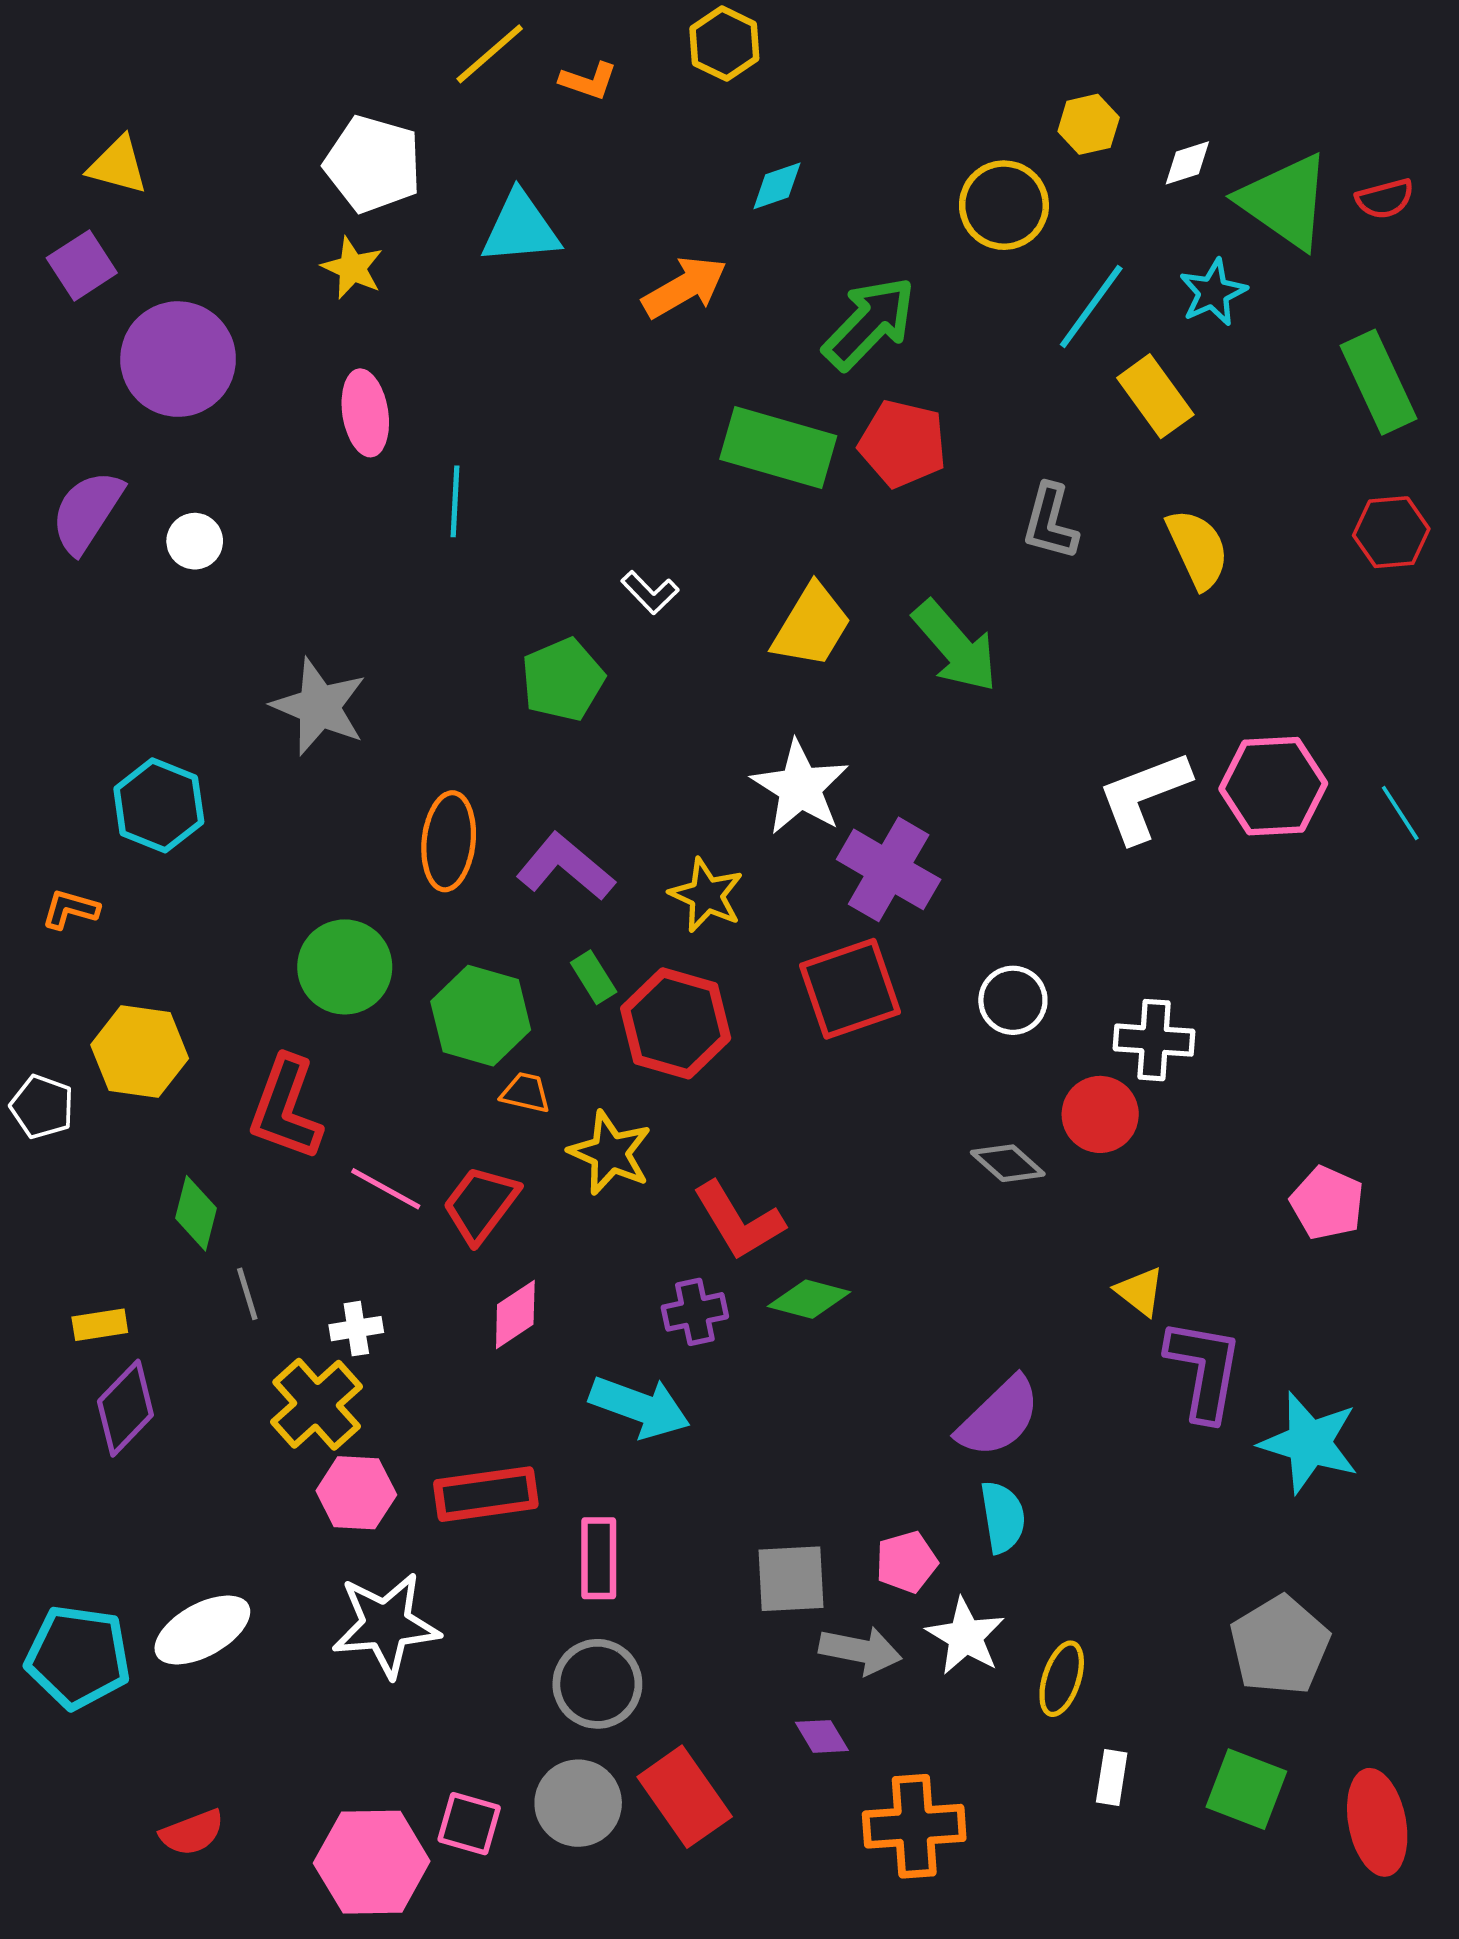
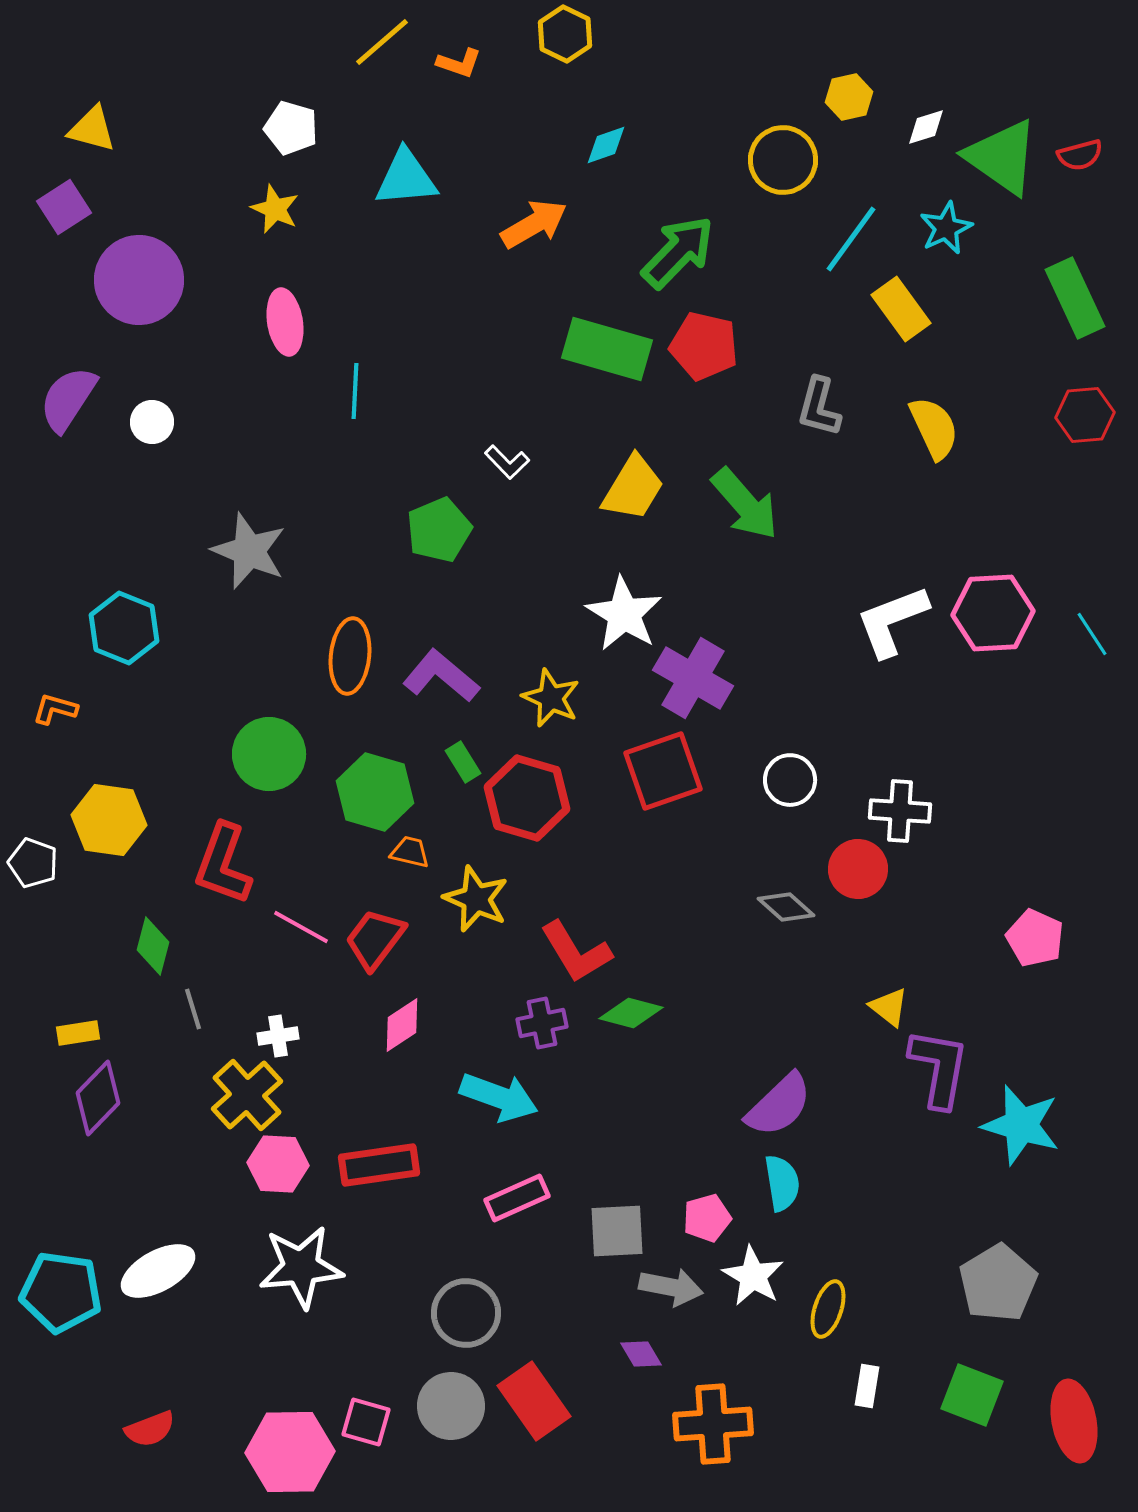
white pentagon: (373, 164) -> (291, 128), size x0.7
pink rectangle: (599, 1558) -> (517, 1198), moved, turned 66

